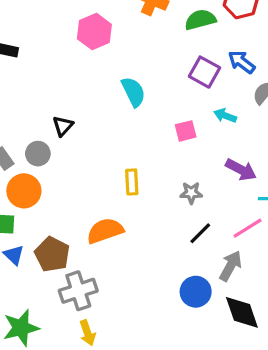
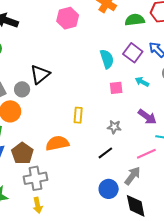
cyan semicircle: (133, 92) -> (107, 59), moved
black triangle: (63, 126) -> (40, 74), size x1.5
black line: (200, 233) -> (105, 153), moved

